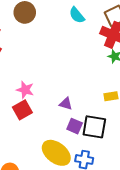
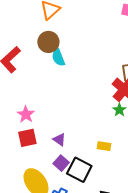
cyan semicircle: (77, 15) -> (58, 58), moved
red square: (22, 110) -> (27, 138), moved

